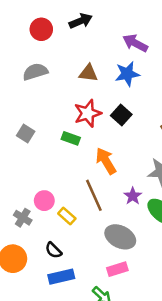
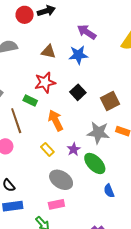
red circle: (41, 29) -> (25, 15), moved
black square: (121, 115) -> (78, 92), moved
brown line: (94, 195) -> (16, 121), moved
yellow rectangle: (67, 216) -> (47, 149), moved

